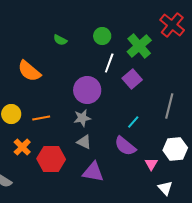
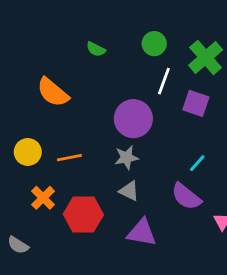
purple square: (132, 79) -> (196, 103), turned -30

